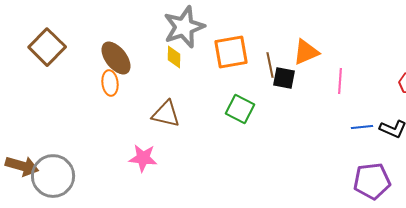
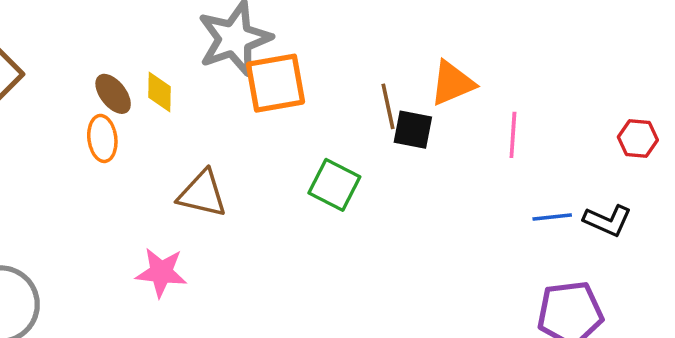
orange square: (231, 52) -> (276, 83), moved
yellow diamond: (174, 57) -> (159, 92), moved
brown ellipse: (116, 58) -> (113, 94), size x0.7

